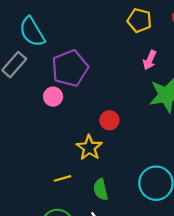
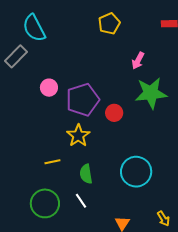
yellow pentagon: (139, 20) -> (109, 24), moved, turned 30
purple pentagon: (70, 68) -> (83, 100), moved
red circle: (109, 120) -> (114, 113), moved

